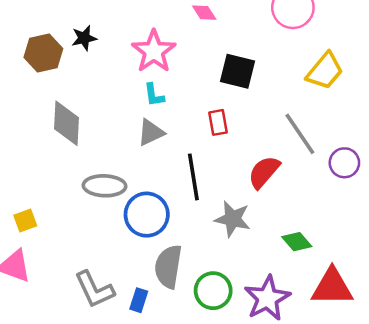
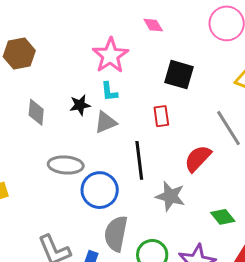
black star: (84, 38) -> (80, 105), moved
gray diamond: (66, 123) -> (36, 112), size x0.7

